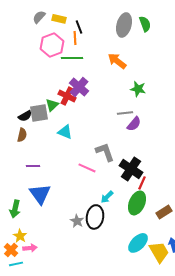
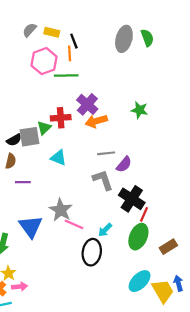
orange arrow: (117, 61) -> (96, 121), moved, turned -54
purple cross: (79, 87) -> (87, 104), moved
red cross: (67, 96) -> (61, 118), turned -30
gray line: (125, 113) -> (106, 153), moved
purple semicircle: (134, 124) -> (124, 164), moved
purple line: (33, 166) -> (23, 182), moved
pink line: (87, 168) -> (74, 224), moved
gray star: (77, 221) -> (61, 210), moved, size x1.5

